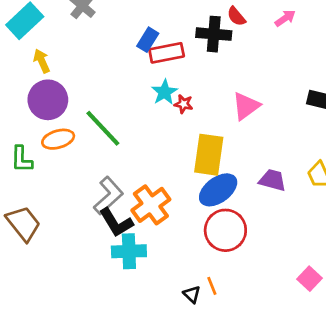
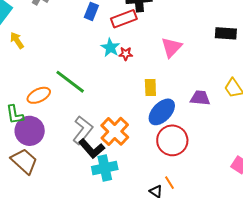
red rectangle: (167, 53) -> (124, 19), moved
purple circle: (48, 100) -> (30, 131), moved
yellow rectangle: (209, 155) -> (150, 87), size x0.6

